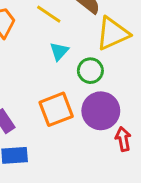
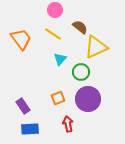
orange square: (56, 109) -> (58, 98), size x0.6
red arrow: (123, 139) -> (68, 124), moved

